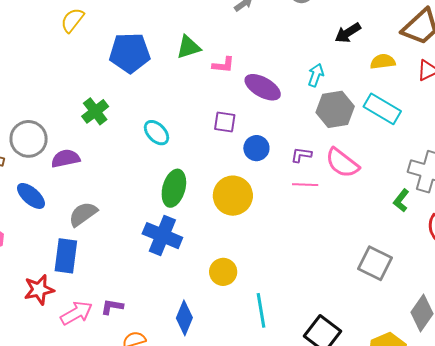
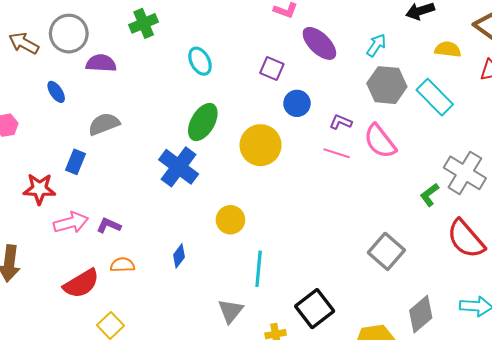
blue ellipse: (31, 196) -> (56, 92), size x0.7
blue rectangle: (66, 256) -> (76, 162), size x0.7
blue diamond: (184, 318) -> (179, 256), size x0.7

